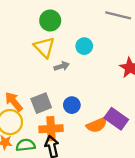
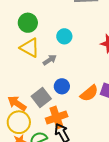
blue circle: (72, 105) -> (62, 86), moved
orange semicircle: (97, 125) -> (89, 93), moved

